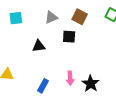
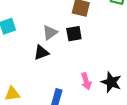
gray triangle: (51, 17) -> (50, 33), moved

